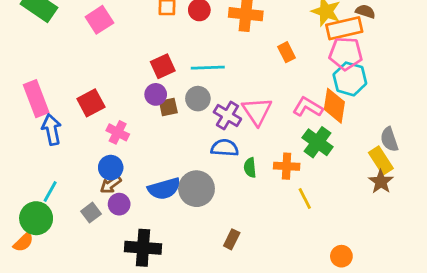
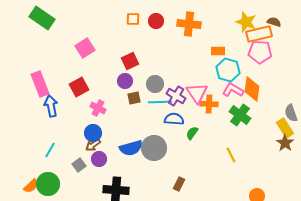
pink square: (99, 20) -> (85, 48), moved
orange rectangle: (287, 52) -> (218, 51), turned -64
cyan line: (208, 68) -> (160, 102), moved
cyan hexagon: (350, 79) -> (228, 70), moved
brown square: (168, 107) -> (134, 98), moved
orange cross: (287, 166) -> (209, 104), moved
green semicircle: (250, 168) -> (192, 133), turned 40
green circle: (36, 218) -> (48, 184), moved

